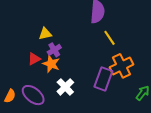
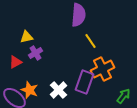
orange star: (51, 64) -> (30, 90), moved
white cross: (65, 87) -> (58, 90), moved

